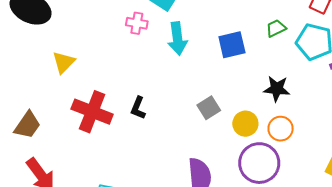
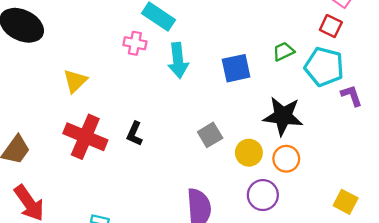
yellow triangle: (64, 62) -> (75, 81), moved
black star: (277, 89) -> (283, 116), size x1.4
purple circle: (259, 163) -> (263, 195), size x0.7

